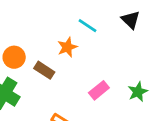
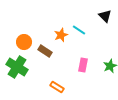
cyan line: (87, 26) -> (79, 30), moved
pink rectangle: (99, 90) -> (83, 65), turned -40

